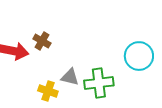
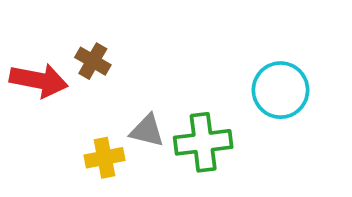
yellow cross: (48, 91) -> (104, 158), turned -30

